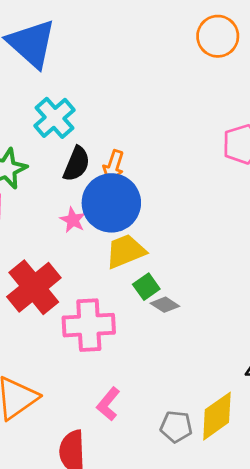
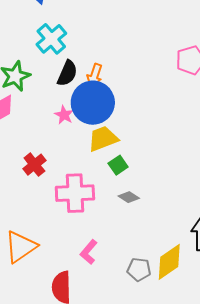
red cross: (34, 287) -> (34, 165), size x0.6
gray diamond: (165, 305) -> (129, 197), moved

